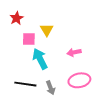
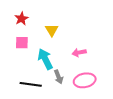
pink square: (29, 39) -> (22, 43), moved
gray arrow: (51, 88) -> (59, 77), moved

